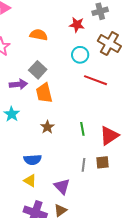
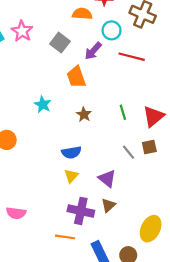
orange semicircle: (39, 35) -> (82, 14), moved
gray square: (38, 70) -> (60, 43), moved
purple arrow: (18, 84) -> (93, 51), moved, turned 144
gray line: (83, 165) -> (128, 152), turned -40
yellow triangle: (30, 181) -> (71, 176), turned 48

